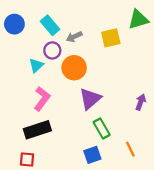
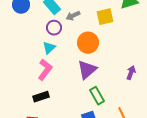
cyan triangle: (36, 65) -> (49, 48), moved
orange circle: (74, 68) -> (88, 43), moved
black rectangle: (37, 130) -> (41, 97), size x0.7

